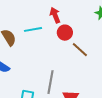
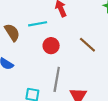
red circle: (65, 33) -> (51, 46), moved

